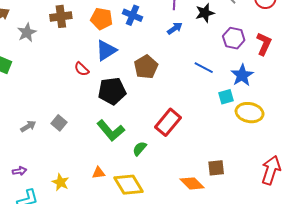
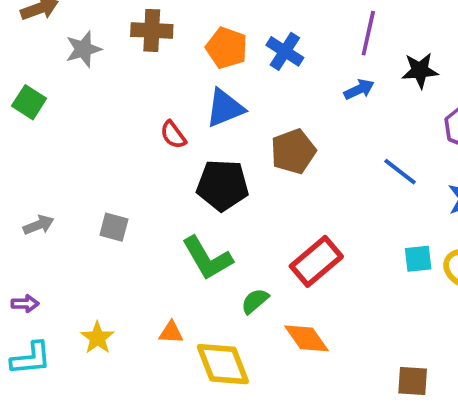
cyan square: (226, 97) -> (418, 259), moved
gray square: (59, 123) -> (114, 227), turned -35
gray arrow: (28, 126) -> (39, 225), moved
brown square: (216, 168) -> (413, 381), moved
orange diamond: (192, 183) -> (307, 338), moved

